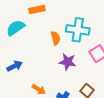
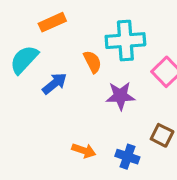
blue arrow: (15, 66) -> (54, 83), moved

